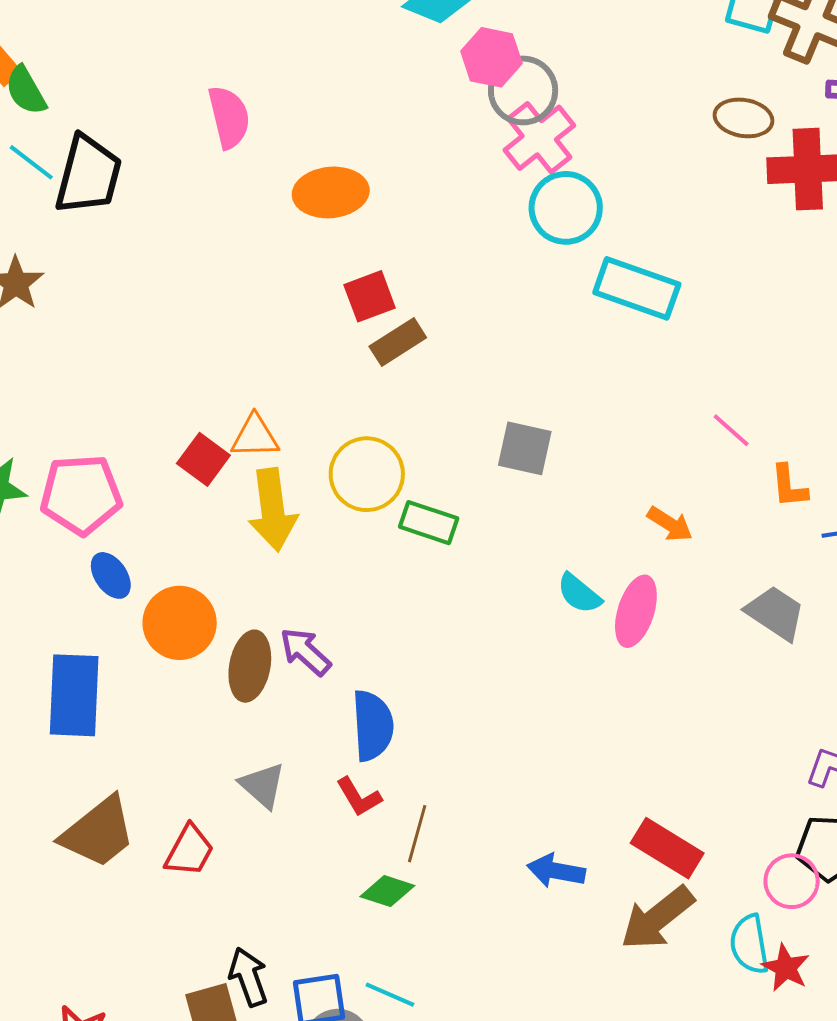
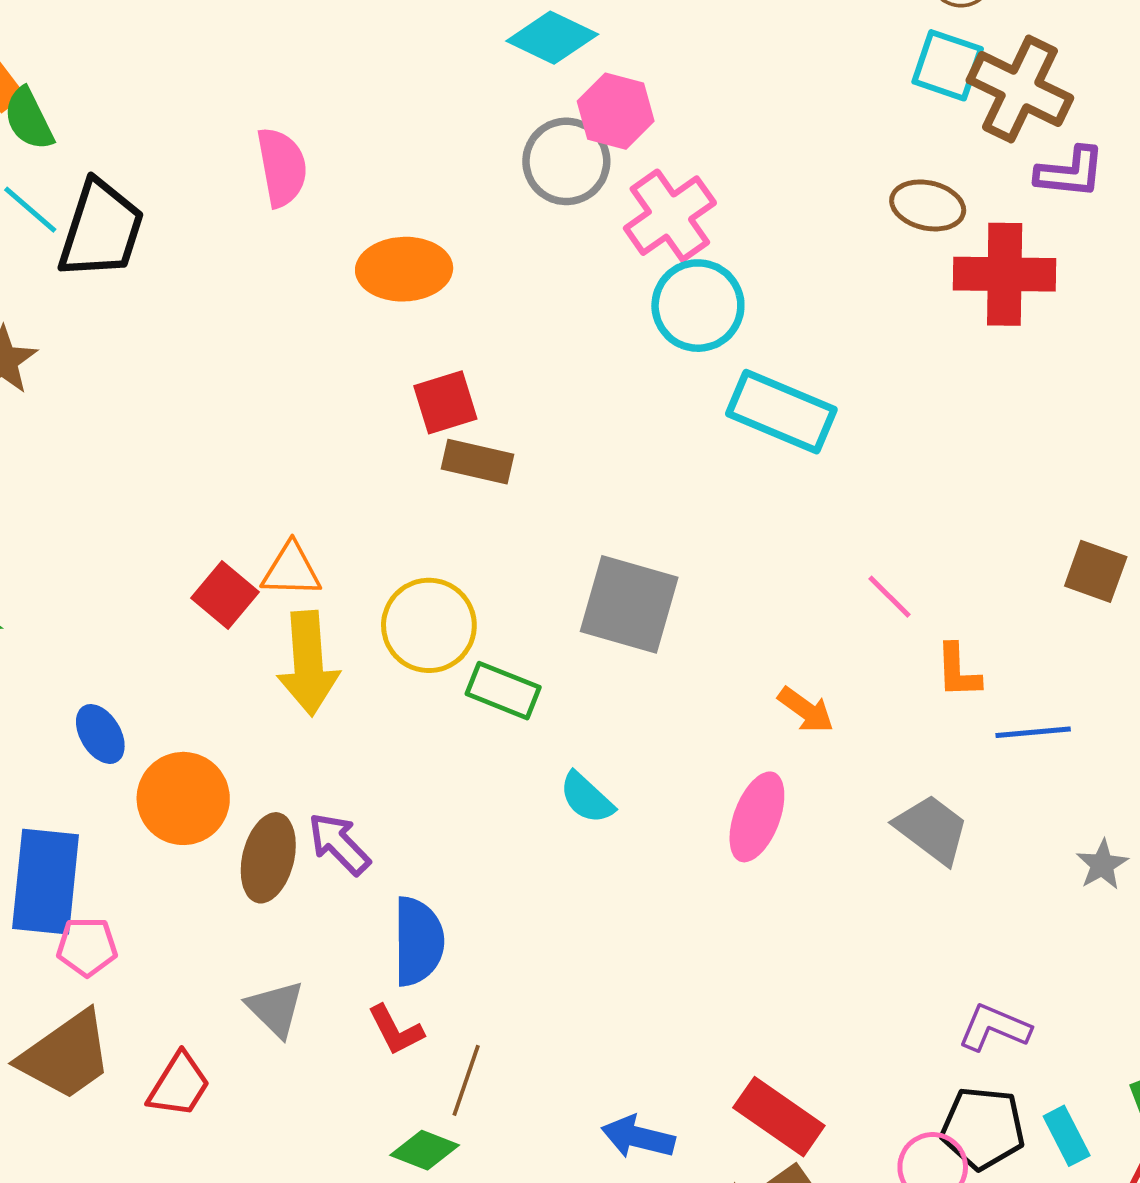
gray circle: (523, 90) -> (566, 161), moved
brown rectangle: (398, 342) -> (477, 462), turned 42
gray square: (525, 448) -> (629, 604), size x1.4
pink pentagon: (81, 495) -> (87, 947), moved, size x0.6
cyan semicircle: (579, 593) -> (587, 798), moved

